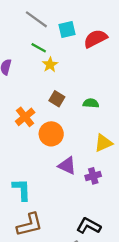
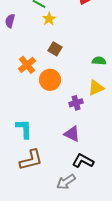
green semicircle: (91, 103) -> (99, 61), moved
purple triangle: (67, 166) -> (72, 134), moved
purple cross: (93, 176) -> (76, 103), moved

